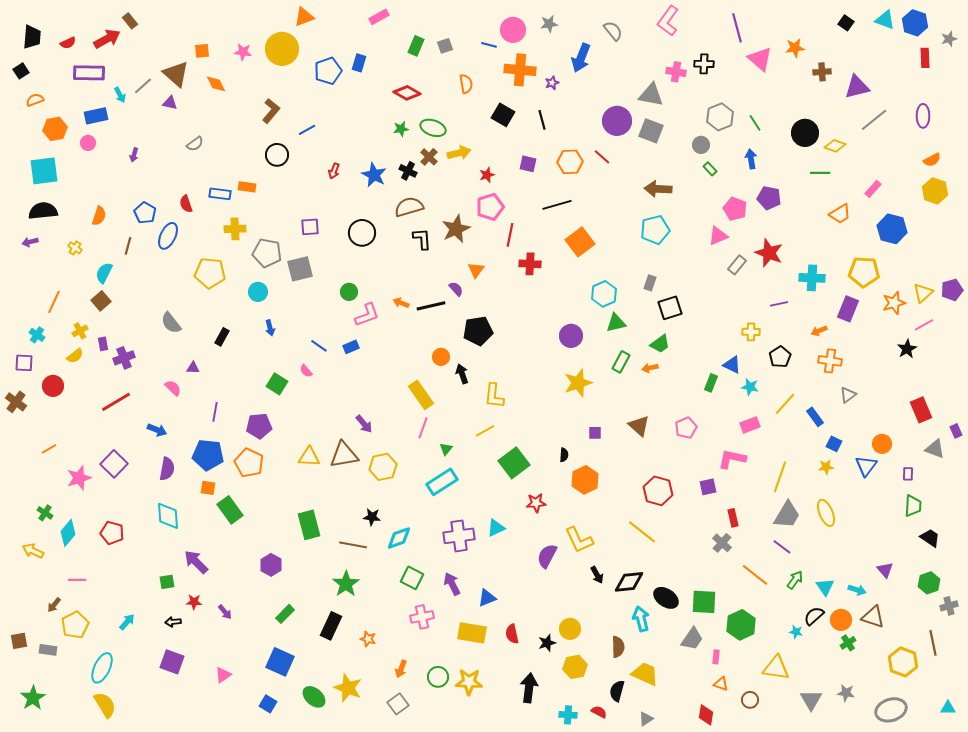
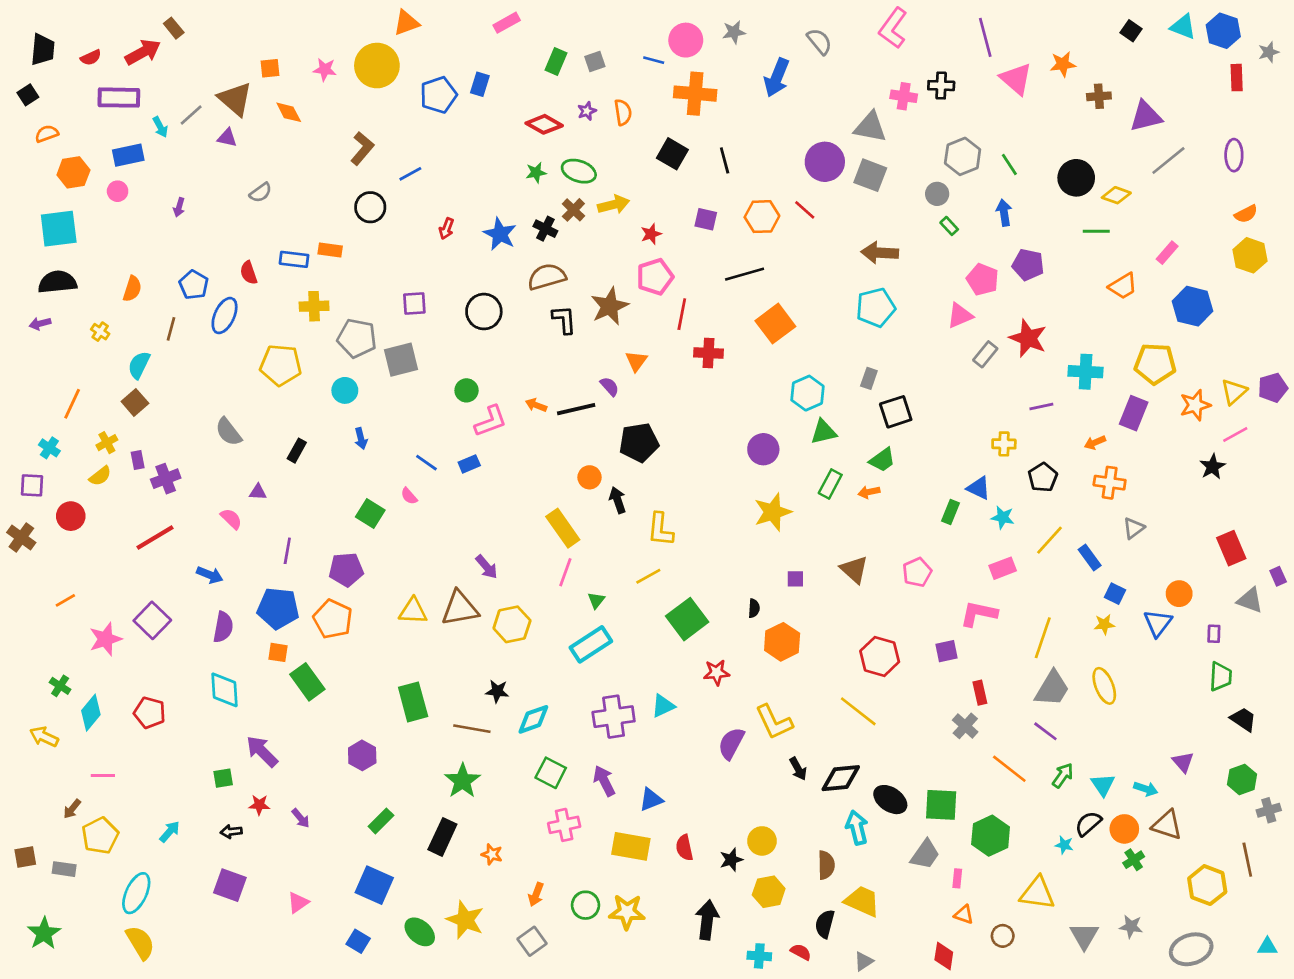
purple star: (552, 83) -> (587, 111), moved

